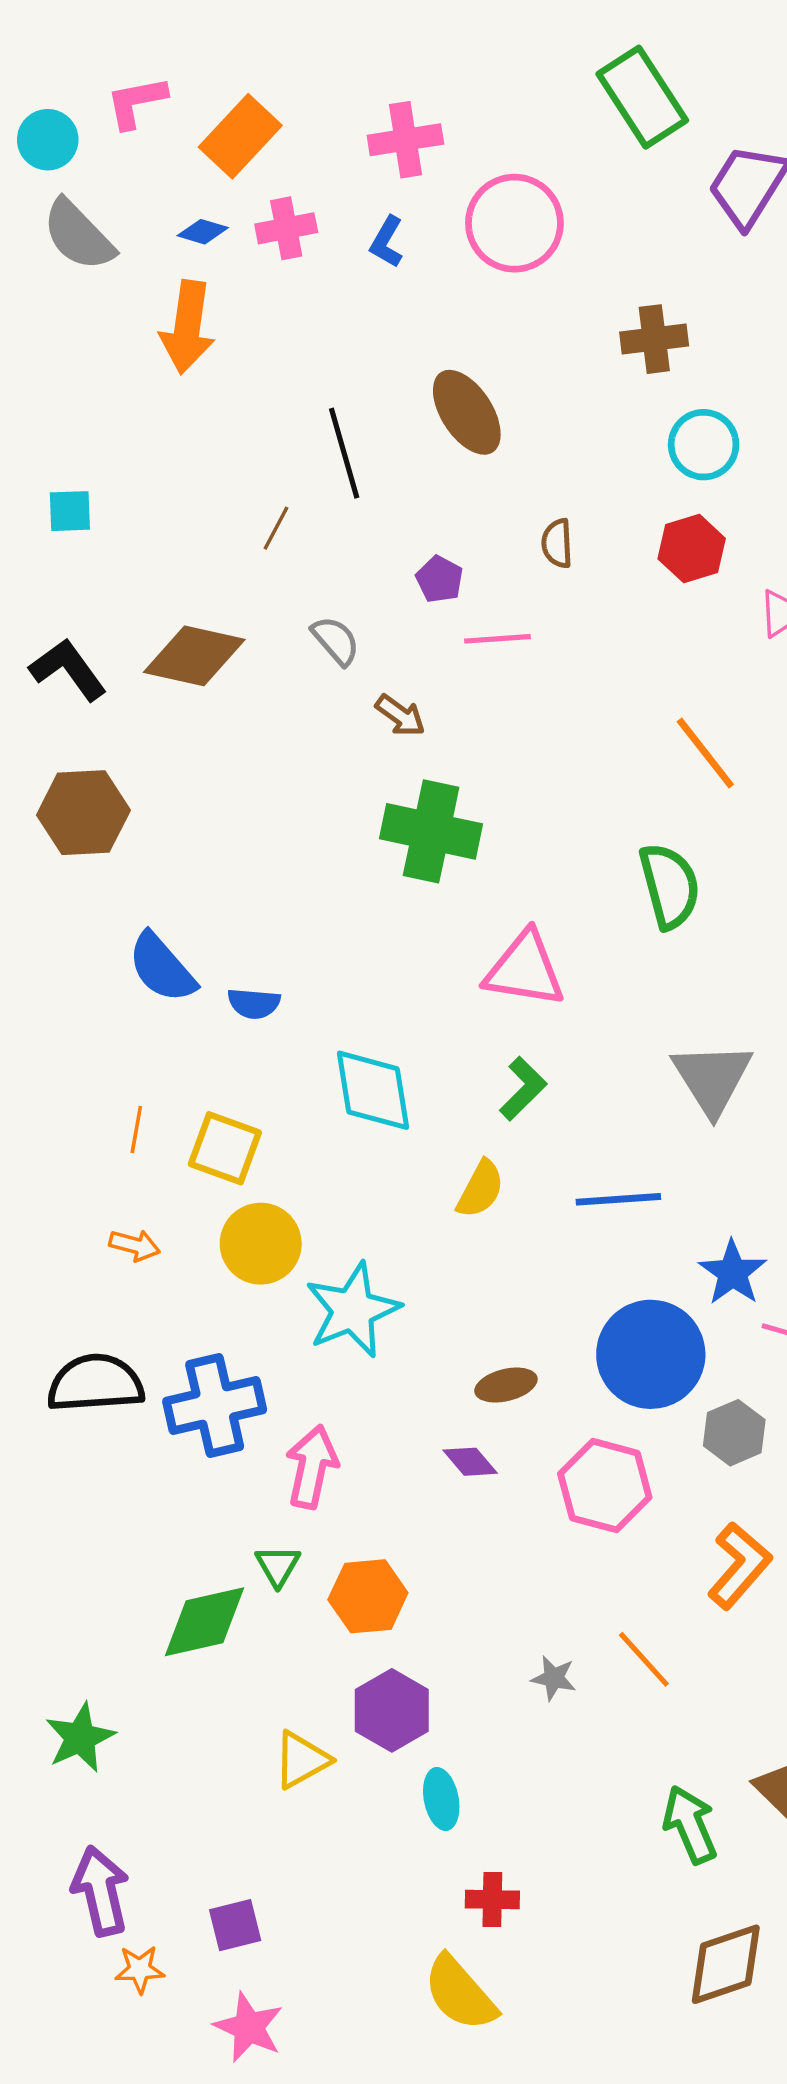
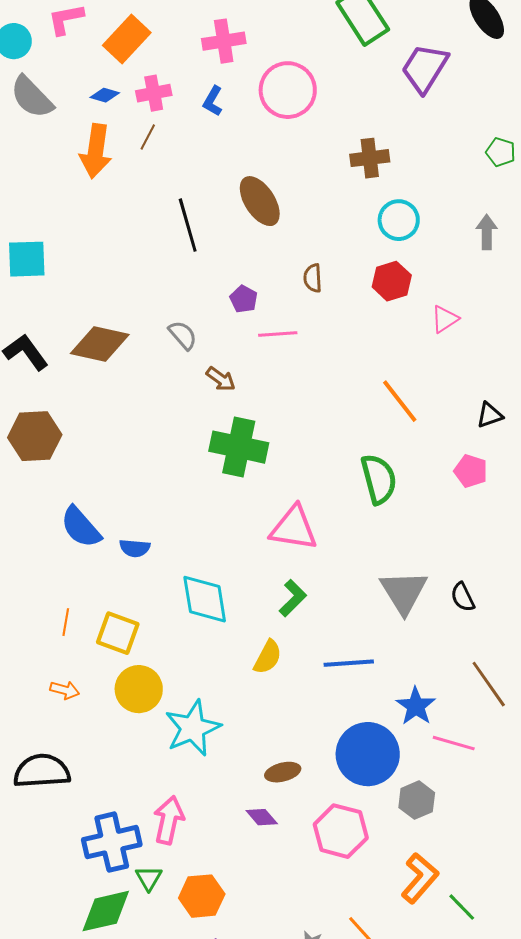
cyan square: (70, 511) -> (27, 259), size x1.5
brown line: (276, 528) -> (148, 137), moved
blue cross: (215, 1405) -> (112, 842), moved

